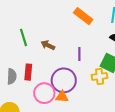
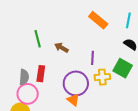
yellow cross: (100, 76) -> (102, 77), moved
pink circle: (44, 93) -> (28, 94), moved
orange triangle: (62, 97) -> (73, 100), turned 32

